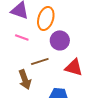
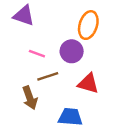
orange ellipse: (46, 18) -> (88, 25), moved
pink line: (22, 37) -> (37, 54), moved

